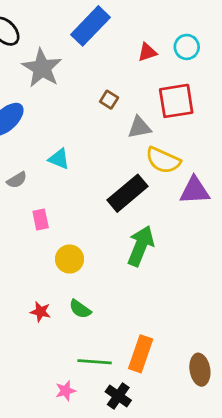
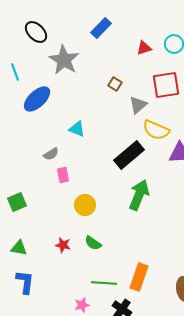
blue rectangle: (91, 26) -> (101, 28), size x0.7
gray triangle: (139, 127) -> (138, 105), turned -30
gray semicircle: (17, 180) -> (51, 154), moved

